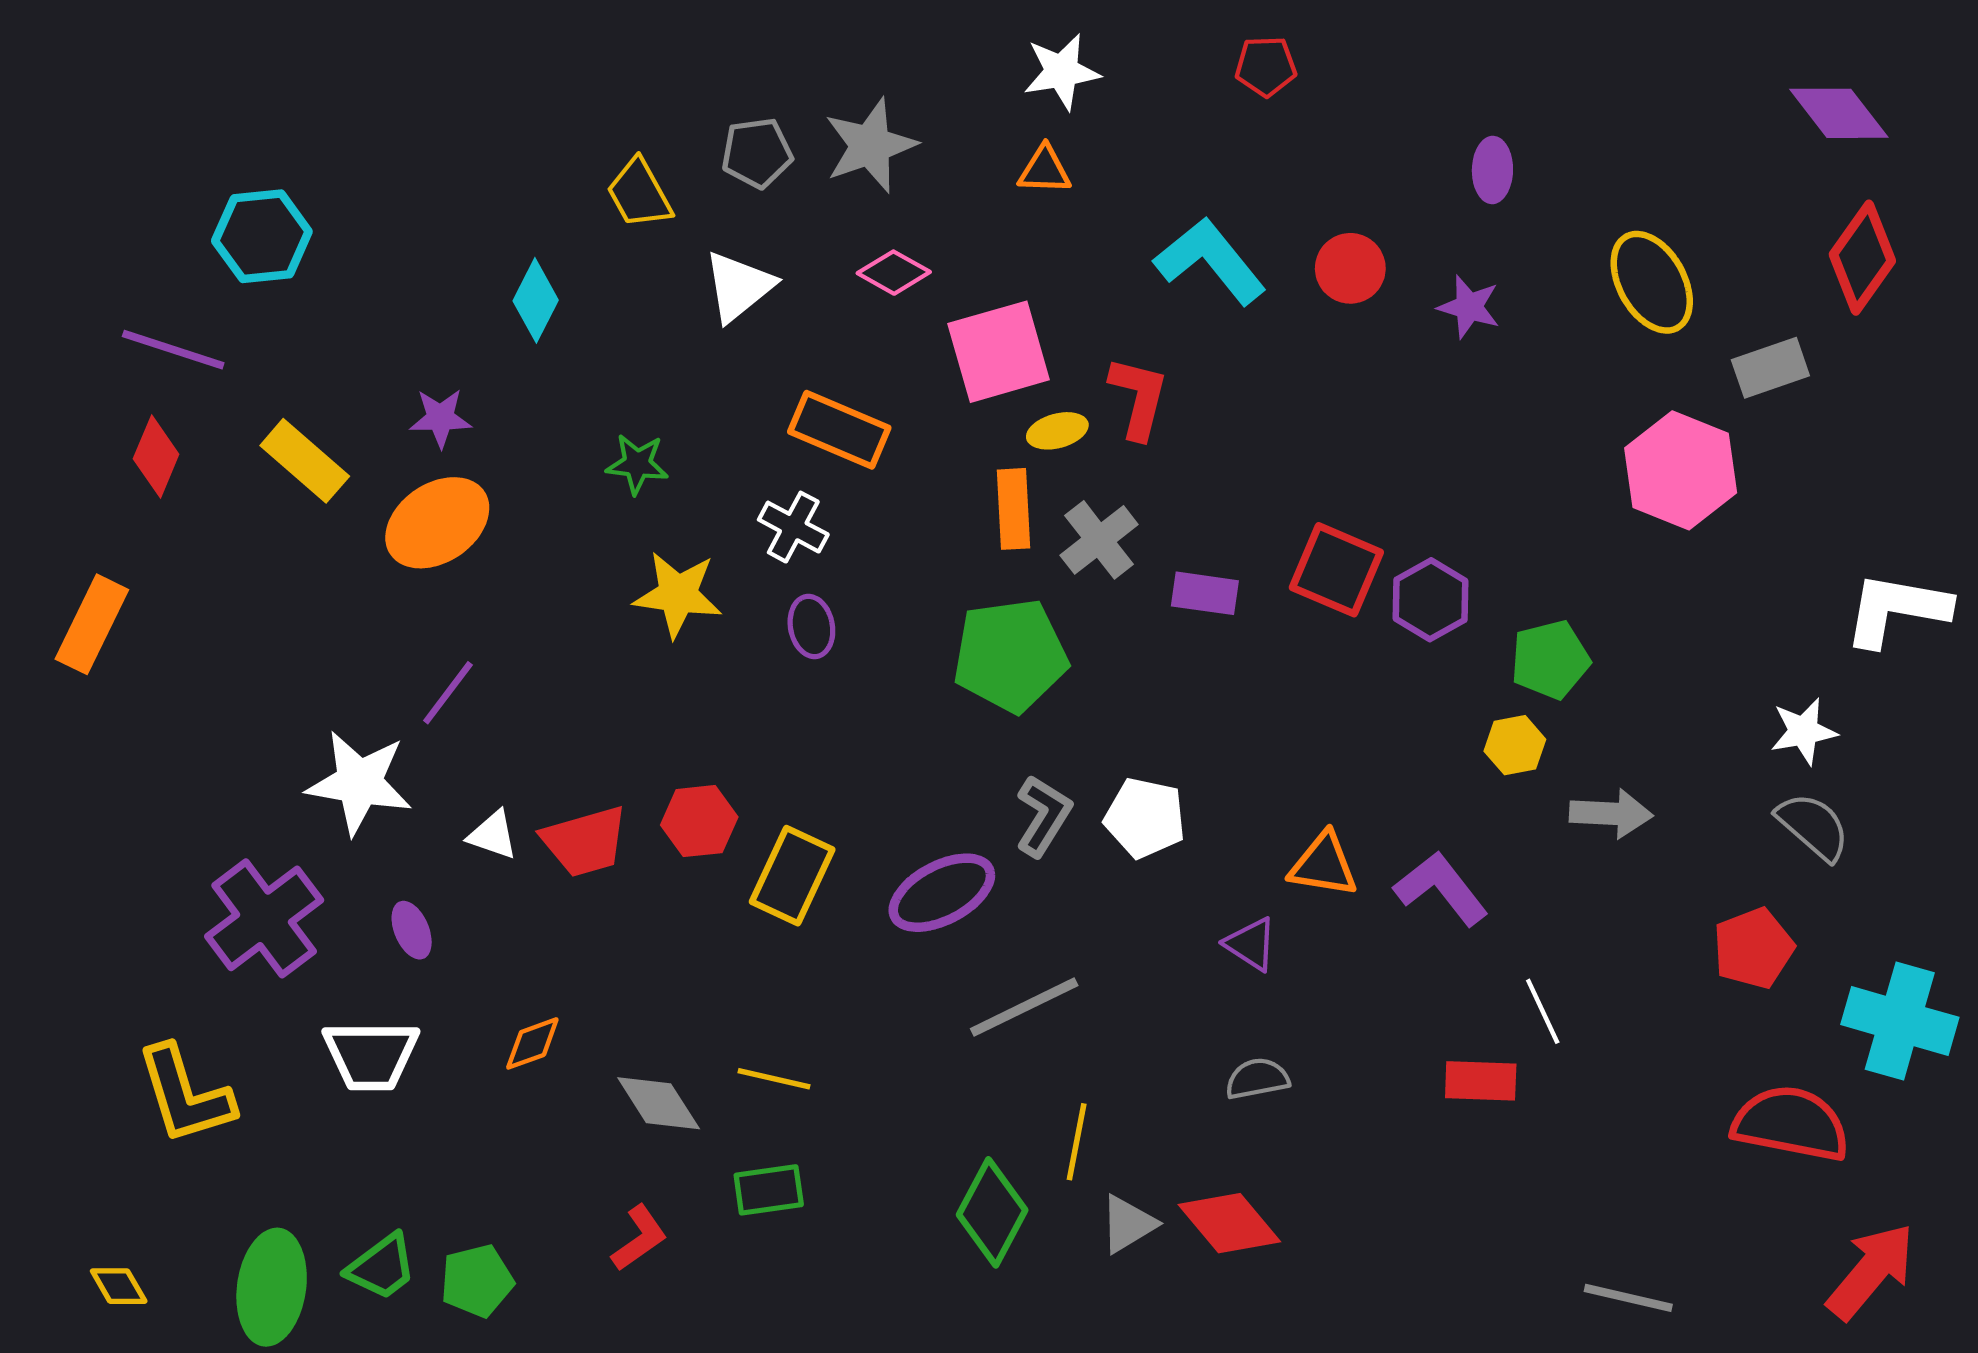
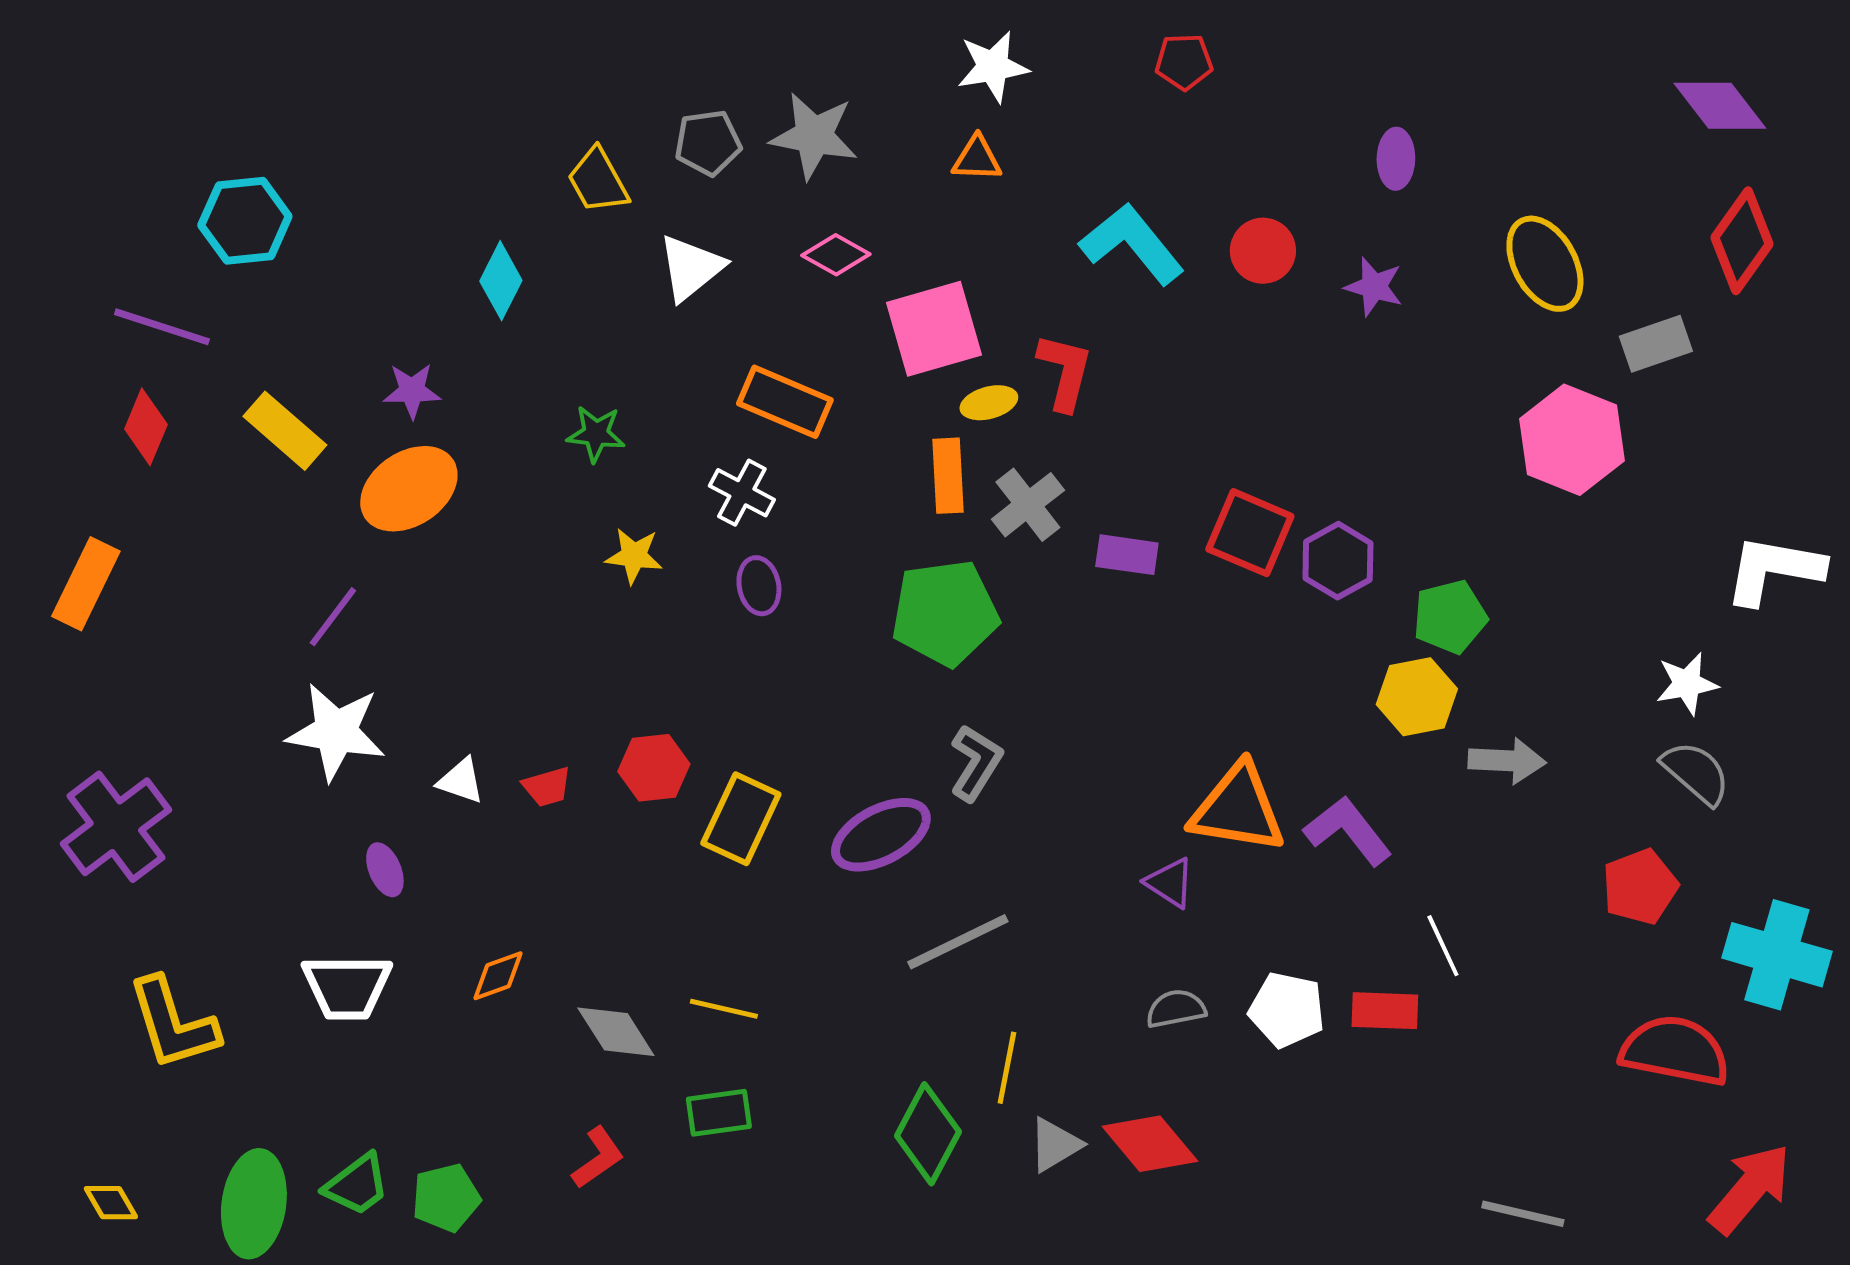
gray star: (870, 145) -> (814, 136), turned 30
yellow star: (678, 594) -> (634, 556), size x0.7
purple line: (448, 693) -> (333, 617), moved
yellow hexagon: (1515, 745) -> (1417, 697), size x1.4
white pentagon: (1145, 818) -> (1287, 1010), moved
red trapezoid: (585, 841) -> (547, 787), size x0.6
orange triangle: (1324, 865) -> (1238, 809), size x1.5
purple cross: (264, 918) -> (116, 827), moved

